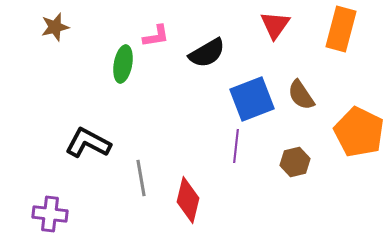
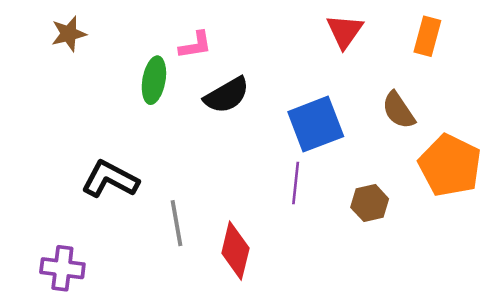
orange rectangle: (341, 29) -> (427, 36), size x0.7
black semicircle: (207, 53) -> (227, 95), moved
brown semicircle: (301, 95) -> (398, 110), moved

